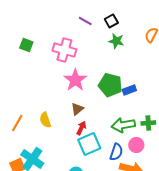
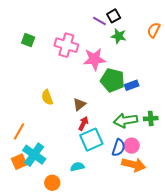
purple line: (85, 21) -> (99, 21), moved
pink star: (75, 80) -> (94, 59), moved, turned 30
yellow semicircle: (45, 120) -> (47, 97), moved
orange line: (17, 123) -> (19, 132), moved
pink circle: (136, 145) -> (132, 146), moved

